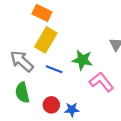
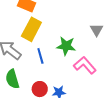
blue line: (54, 69) -> (40, 56), turned 56

